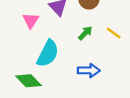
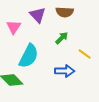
yellow line: (114, 33) -> (85, 54), moved

